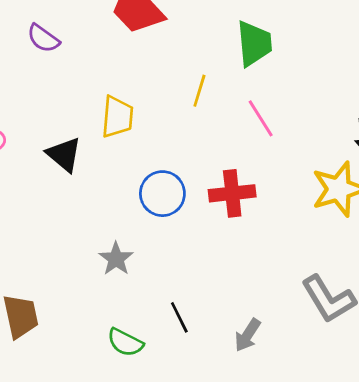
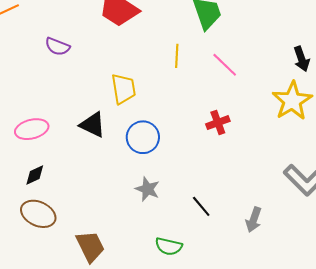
red cross: (232, 193) -> (218, 123), size x0.7
blue circle: (162, 194) -> (143, 137), moved
black line: (179, 317) -> (201, 206), moved

